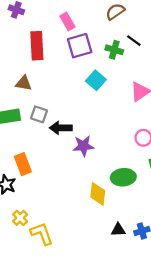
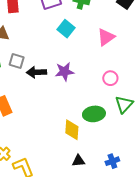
purple star: (83, 146) -> (64, 72), moved
black triangle: (118, 230) -> (78, 161), moved

